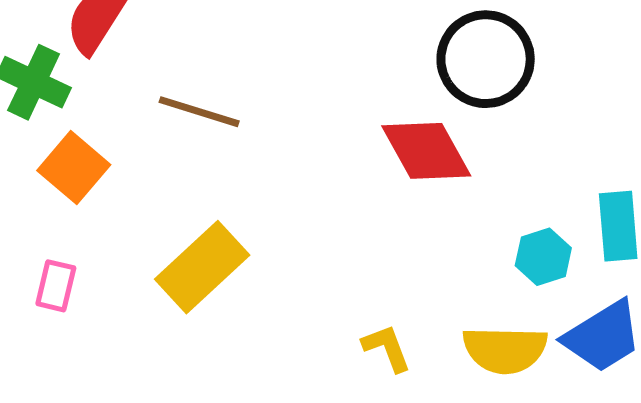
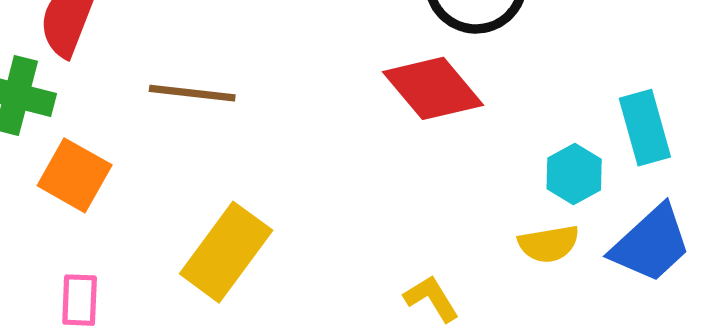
yellow semicircle: (505, 350) -> (549, 244), moved, size x0.7

